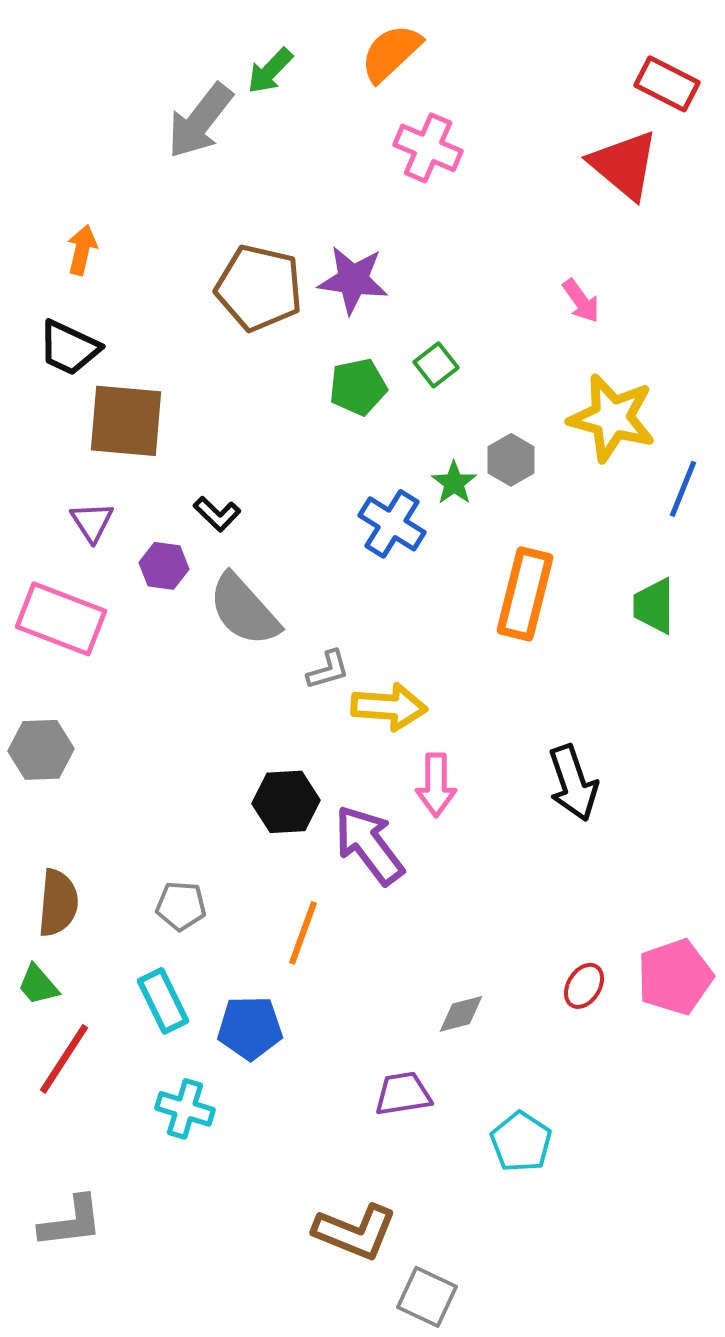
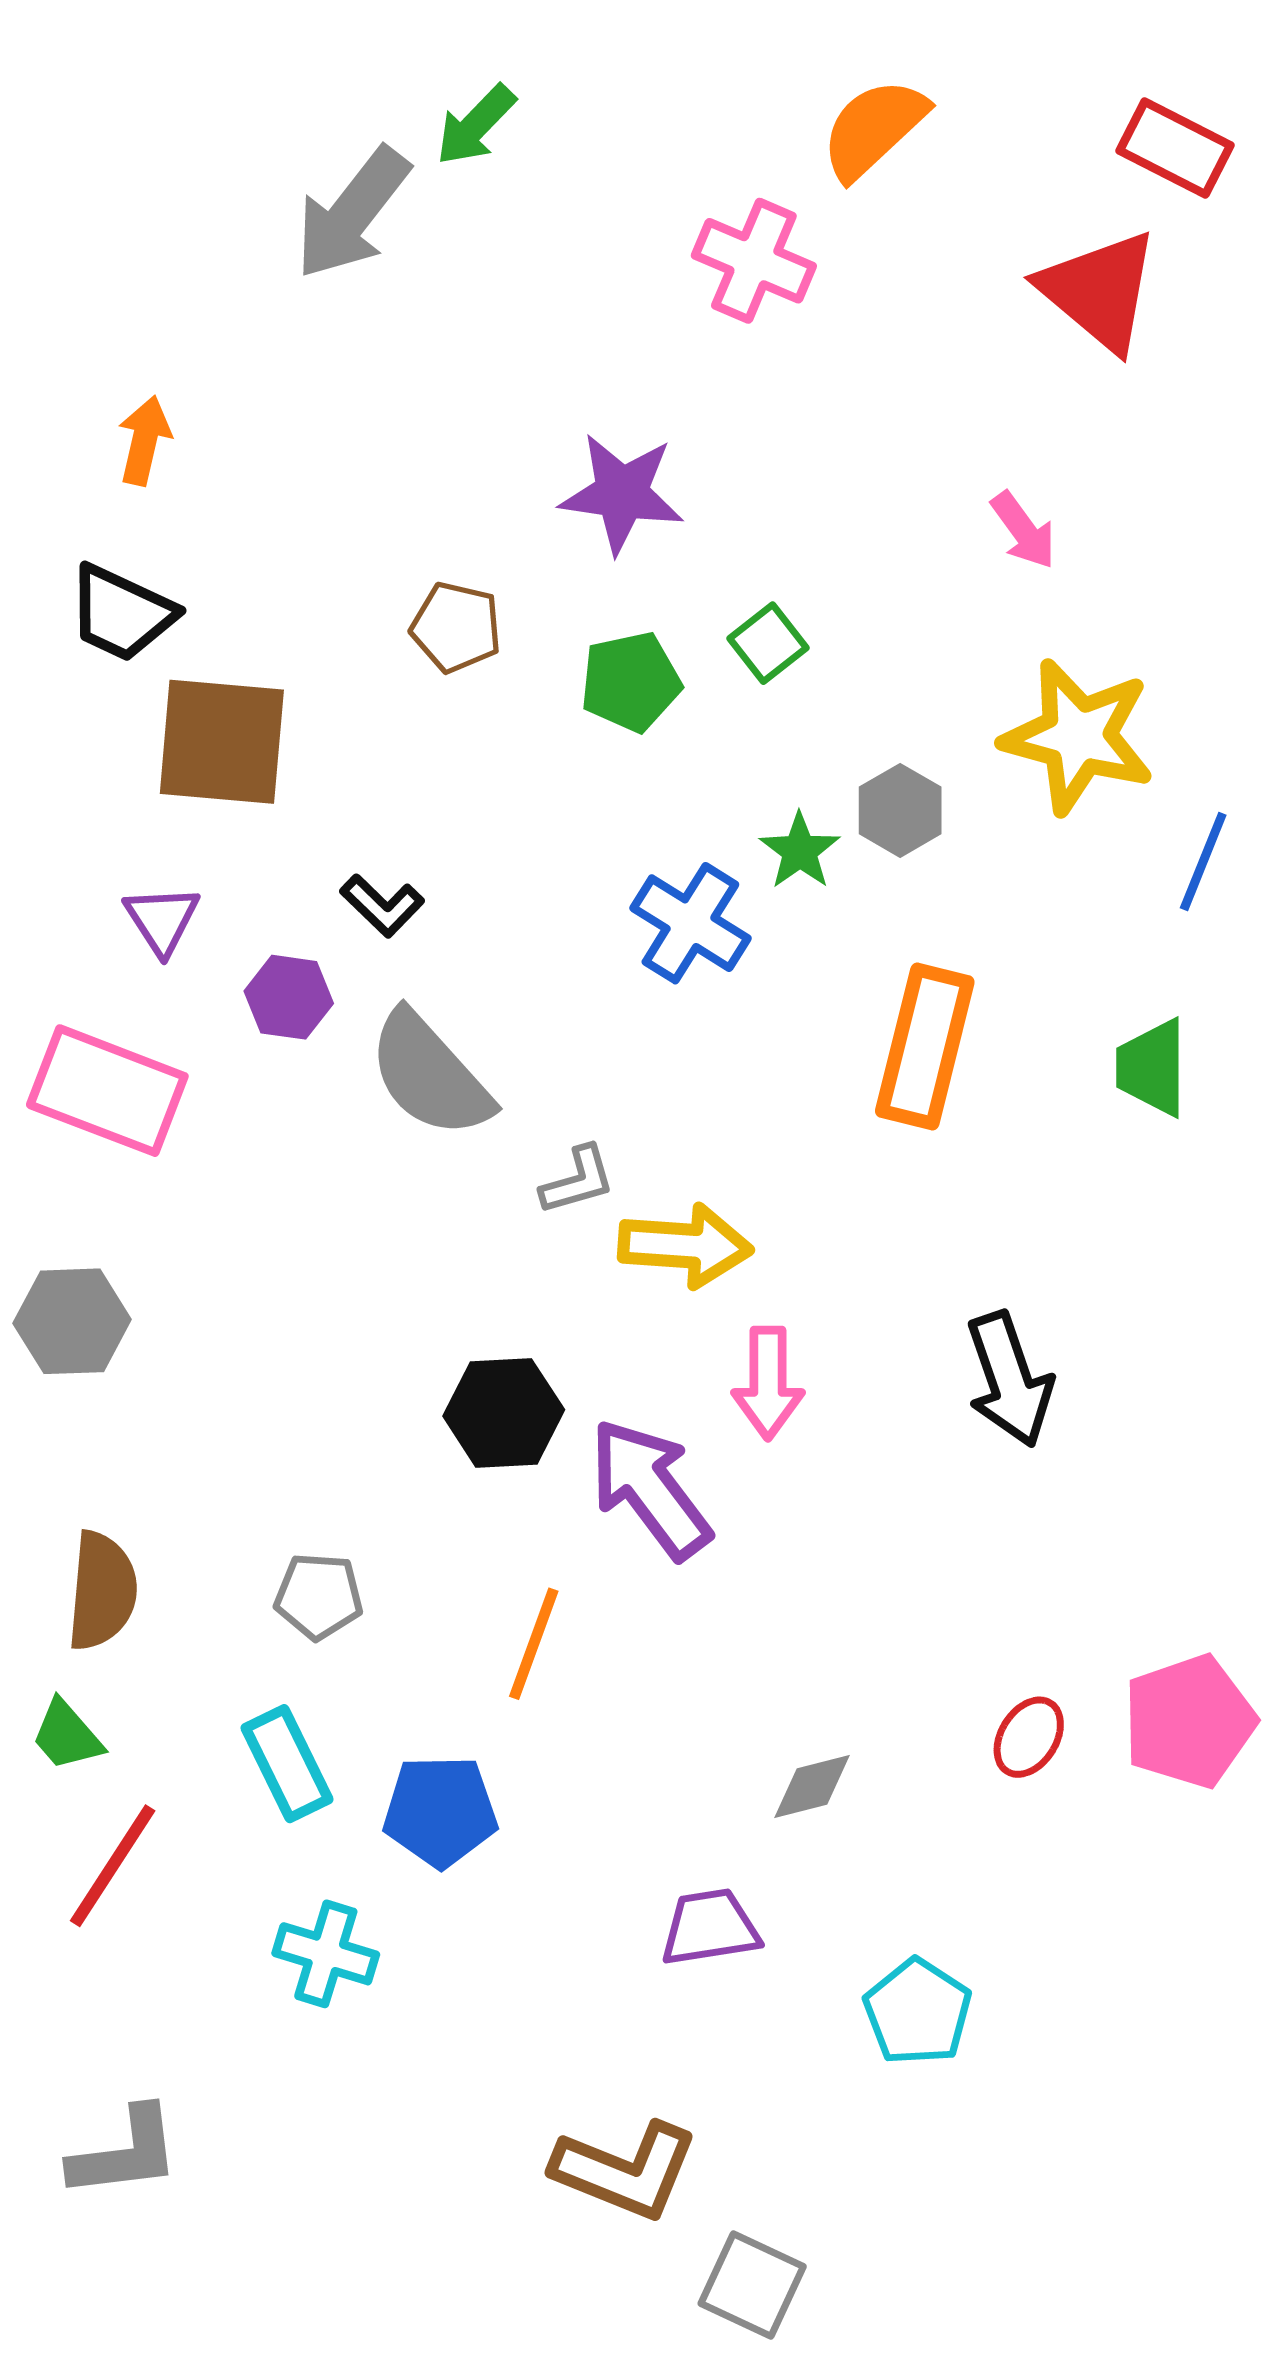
orange semicircle: (391, 53) -> (874, 129), moved
brown pentagon: (259, 288) -> (456, 627), moved, size x0.6

